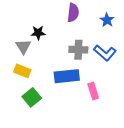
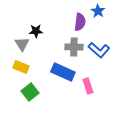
purple semicircle: (73, 13) -> (80, 22), moved
blue star: (107, 20) -> (98, 11), moved
blue rectangle: (67, 76) -> (63, 72), turned 30

